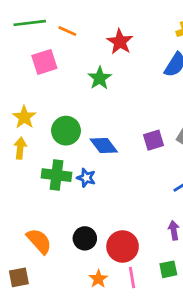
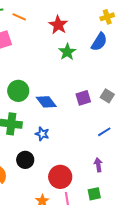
green star: (100, 78) -> (67, 52), moved
blue star: (86, 178) -> (42, 134), moved
black circle: (85, 238) -> (25, 160), moved

